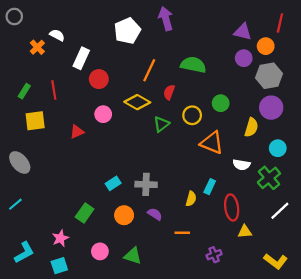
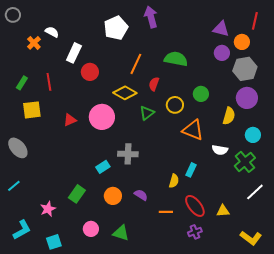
pink circle: (103, 114) -> (102, 117), moved, size x1.6
gray cross: (146, 184) -> (128, 154), moved
red ellipse: (232, 207) -> (195, 206), moved, turned -30
pink star: (60, 238) -> (48, 209), moved

